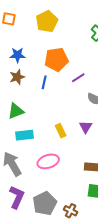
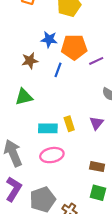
blue star: (17, 55) -> (49, 39), moved
purple line: (78, 78) -> (96, 61), moved
cyan rectangle: (25, 135) -> (48, 128), moved

